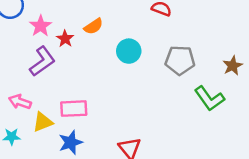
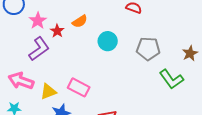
pink arrow: (20, 102) -> (21, 81), size x1.4
pink rectangle: (74, 109) -> (79, 87), moved, turned 30
yellow triangle: (43, 122) -> (48, 92), moved

